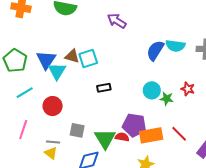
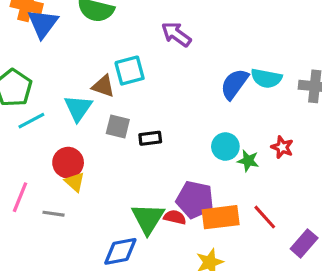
cyan square: (88, 59) -> (130, 71), moved
blue triangle: (46, 60) -> (43, 24), moved
cyan line: (25, 93) -> (31, 121), moved
gray square: (77, 130) -> (118, 127), moved
gray line: (53, 142) -> (54, 214), moved
yellow triangle: (51, 153) -> (75, 182), moved

